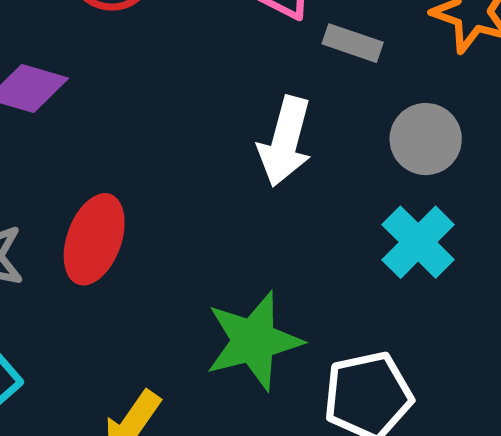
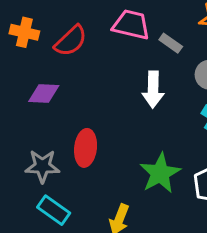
gray rectangle: (353, 43) -> (171, 43), turned 30

